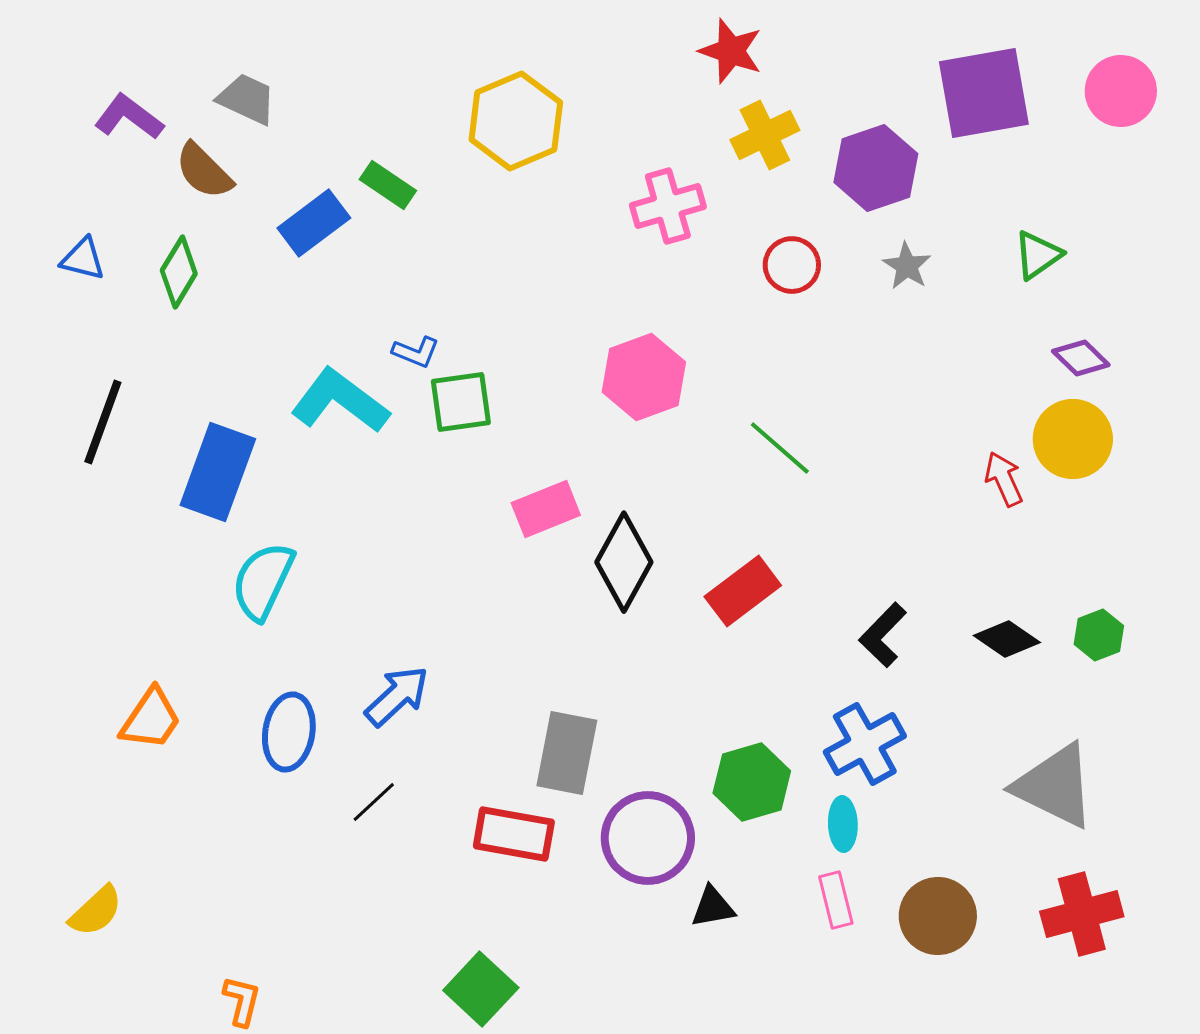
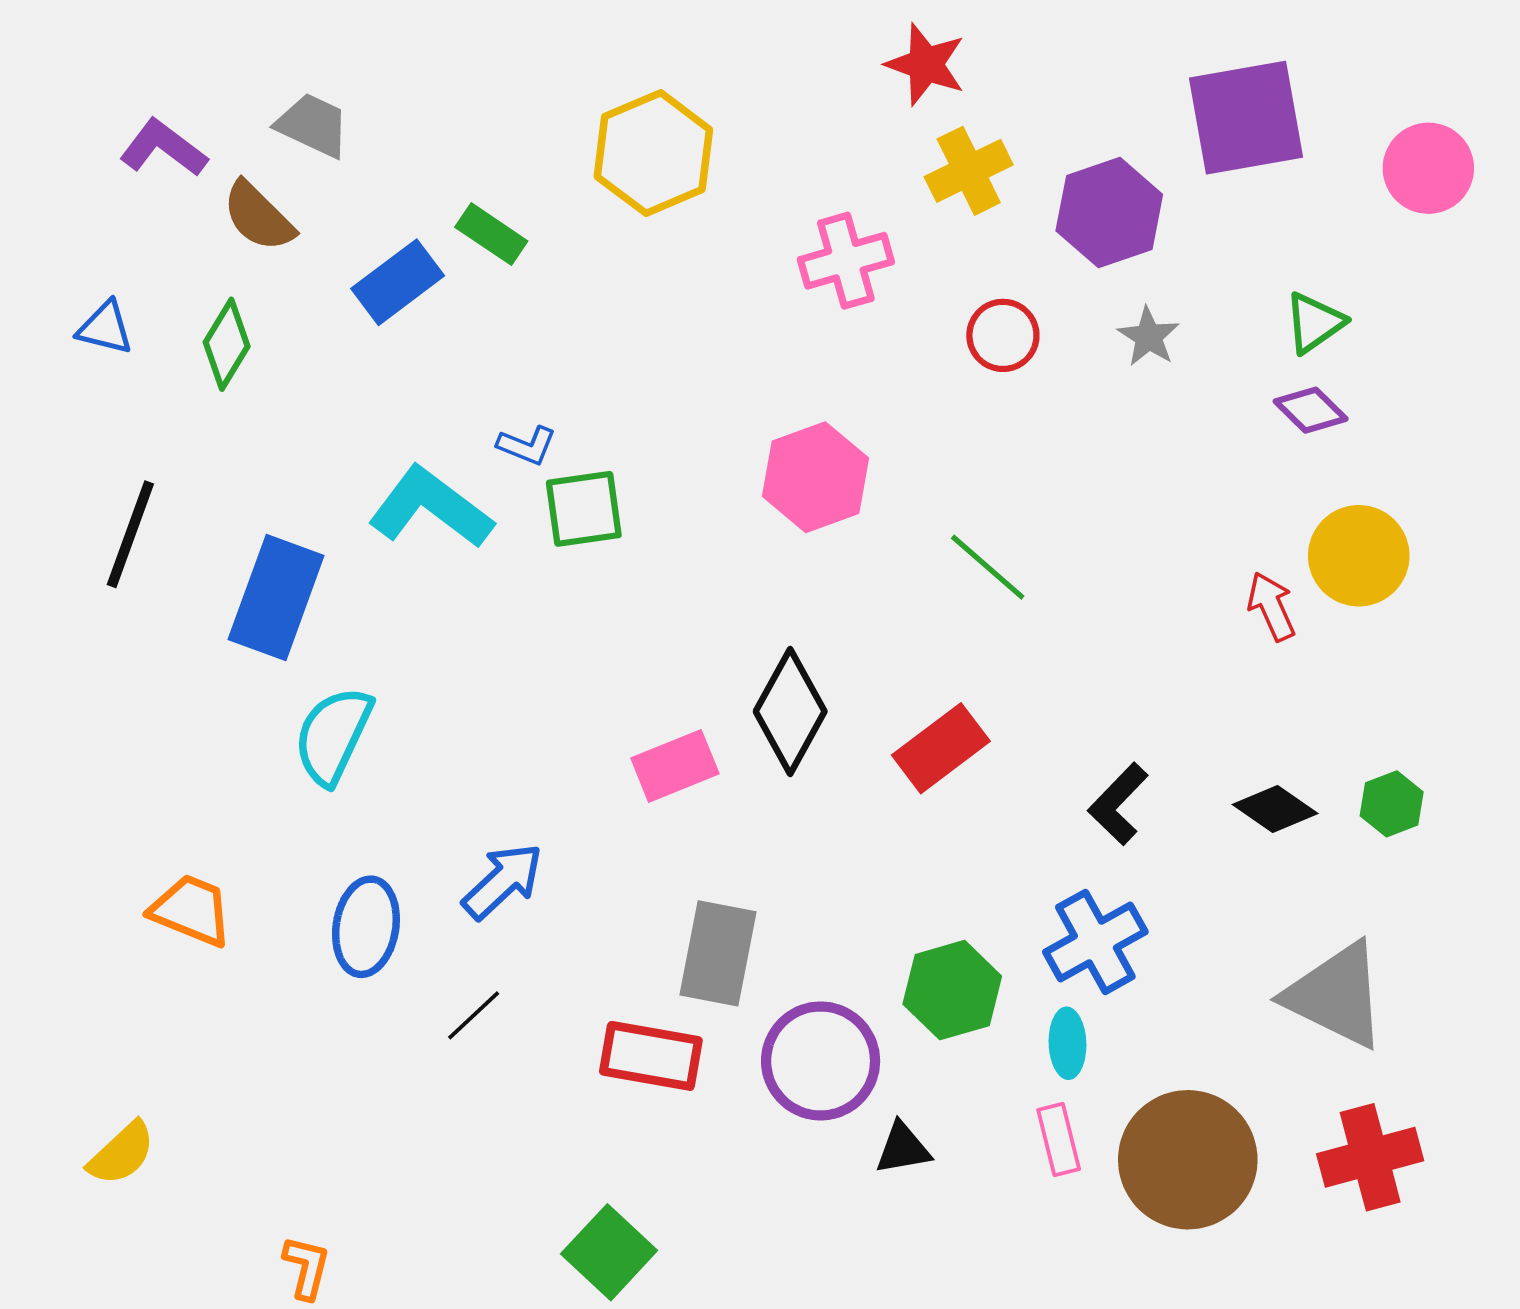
pink circle: (1121, 91) -> (1428, 168), moved
purple diamond: (1081, 358) -> (1311, 410), moved
pink rectangle: (546, 509) -> (675, 766), moved
orange trapezoid: (151, 719) -> (191, 910), turned -102
brown circle: (938, 916) -> (1188, 1160), size x1.4

